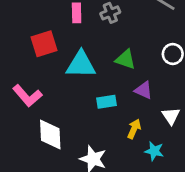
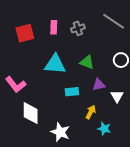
red square: (44, 44) -> (25, 33), moved
purple triangle: (143, 90) -> (99, 85), turned -40
white triangle: (171, 116) -> (117, 96), moved

